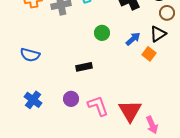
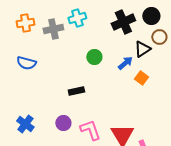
black triangle: (158, 34) -> (142, 49), moved
blue semicircle: (30, 55) -> (26, 63), moved

